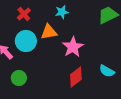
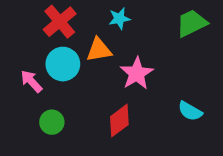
red cross: (24, 14) -> (60, 22), size x1.5
red diamond: (76, 77) -> (119, 121), moved

